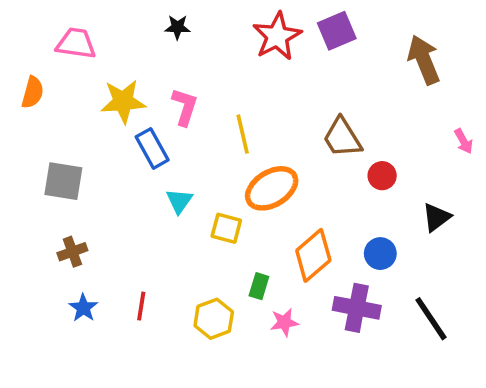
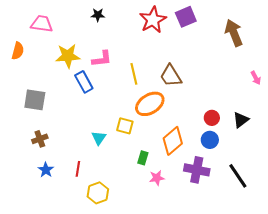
pink L-shape: (185, 107) -> (102, 59), turned 65
brown trapezoid: (342, 138) -> (171, 76), moved
red circle: (382, 176) -> (212, 118), moved
cyan triangle: (179, 201) -> (99, 138), moved
yellow hexagon: (214, 319) -> (98, 193), moved

